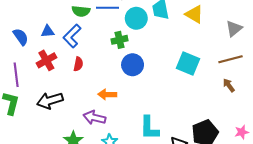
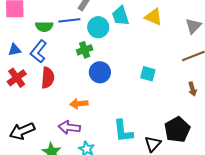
red semicircle: (78, 64) -> (48, 78), size x1.5
cyan square: (188, 64) -> (148, 74), moved, size x0.7
brown arrow: (229, 85) -> (192, 89), moved, turned -152
black arrow: (50, 101) -> (22, 131), moved

